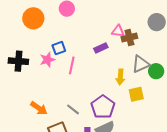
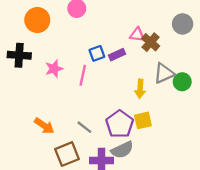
brown cross: (129, 38) -> (151, 42), turned -35
blue square: (59, 48) -> (97, 53), moved
black cross: (18, 61) -> (19, 55), moved
yellow square: (136, 94) -> (143, 120), moved

